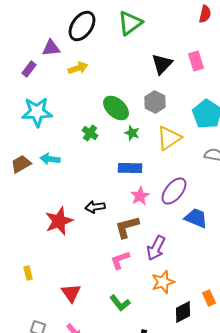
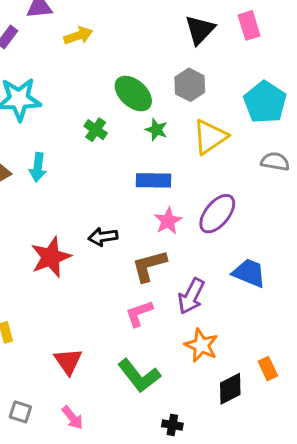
cyan arrow: (50, 159) -> (38, 167), turned -90
blue trapezoid: (196, 218) -> (249, 273), moved
orange star: (163, 282) -> (201, 345), turned -30
green L-shape: (120, 303) -> (139, 376), size x1.4

